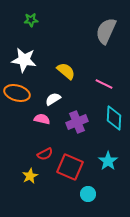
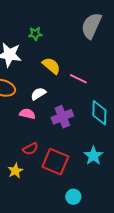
green star: (31, 20) -> (35, 34), moved
pink line: (104, 84) -> (78, 79), moved
cyan circle: (88, 194) -> (73, 197), moved

